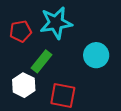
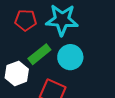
cyan circle: (96, 55) -> (70, 57), moved

